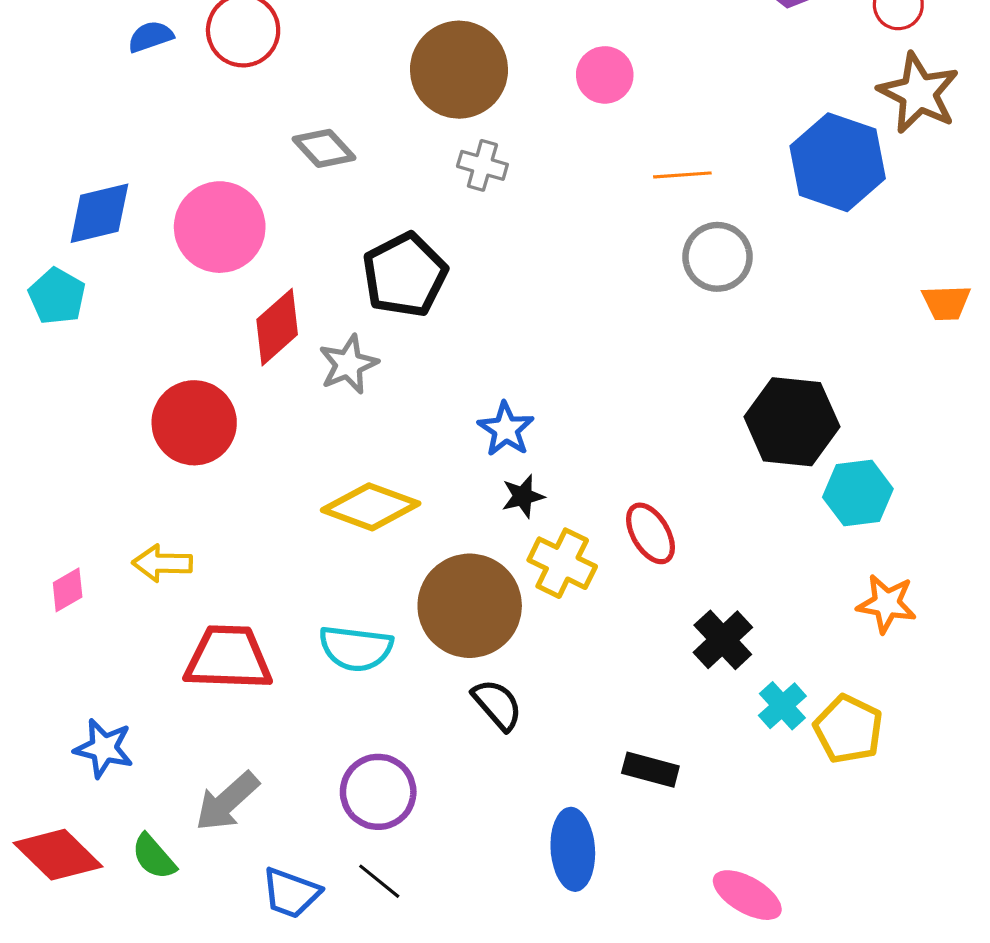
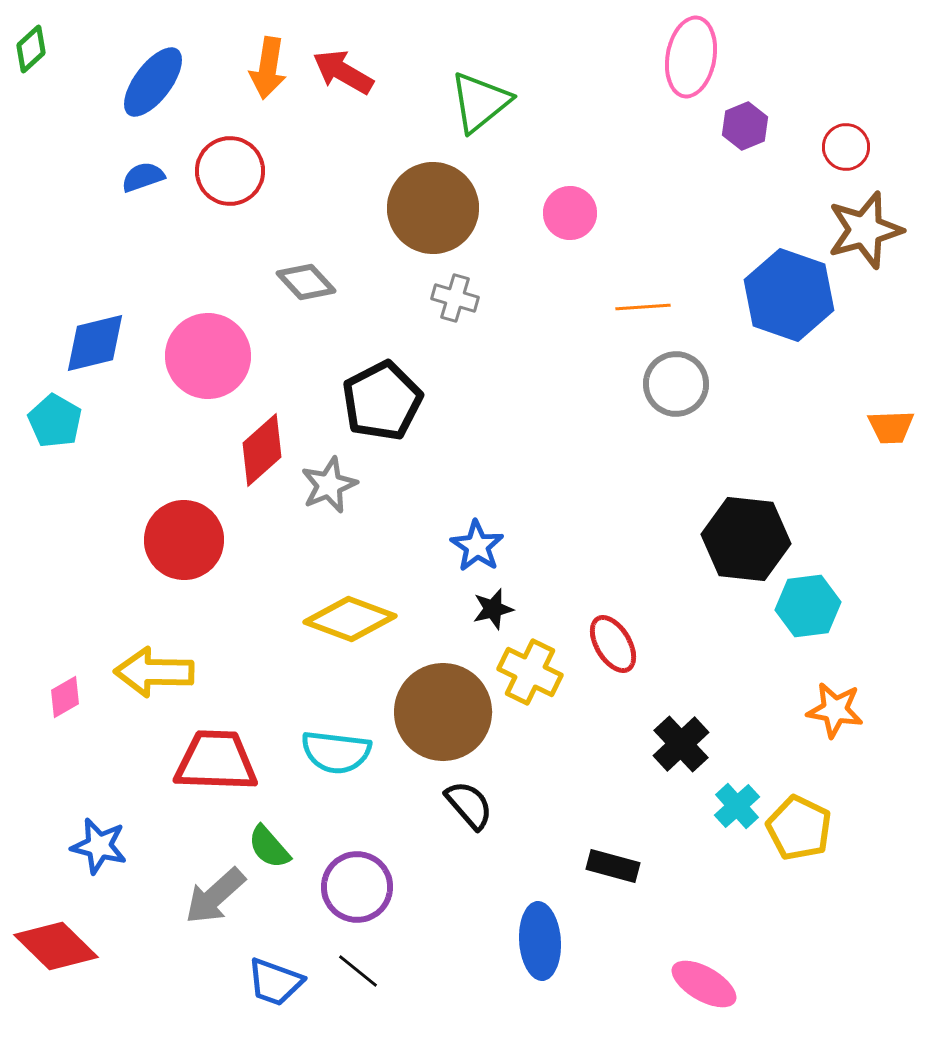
brown star: (919, 93) -> (865, 230), turned 30
yellow arrow: (162, 563) -> (154, 672), size x1.4
green semicircle: (154, 857) -> (269, 847), moved

